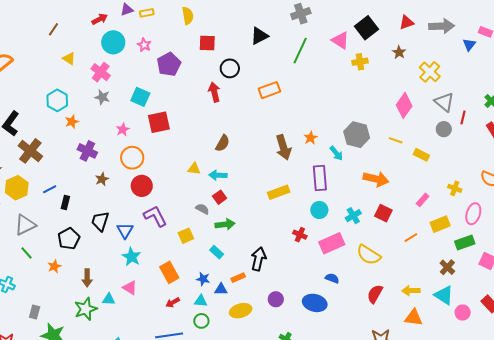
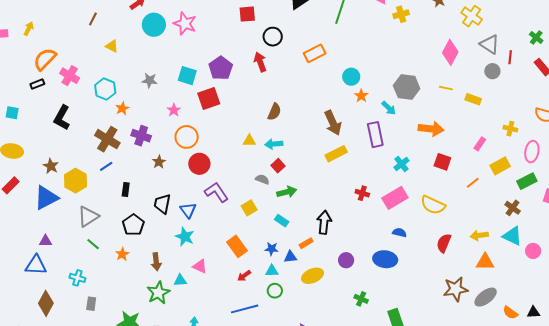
pink star: (144, 45) -> (185, 24), size x1.6
purple pentagon: (169, 64) -> (221, 68), moved
pink cross: (101, 72) -> (70, 76), moved
brown arrow: (283, 147) -> (333, 123), moved
brown cross: (30, 151) -> (107, 139), moved
blue line: (50, 189) -> (106, 166), moved
cyan circle: (319, 210) -> (351, 77), moved
cyan cross: (353, 216) -> (401, 164), moved
cyan star: (131, 257) -> (185, 237), moved
gray rectangle: (35, 312) -> (91, 304), moved

